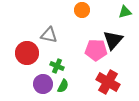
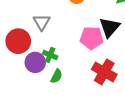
gray triangle: (49, 35) -> (42, 22), turned 48
purple circle: (43, 84) -> (35, 62), moved

